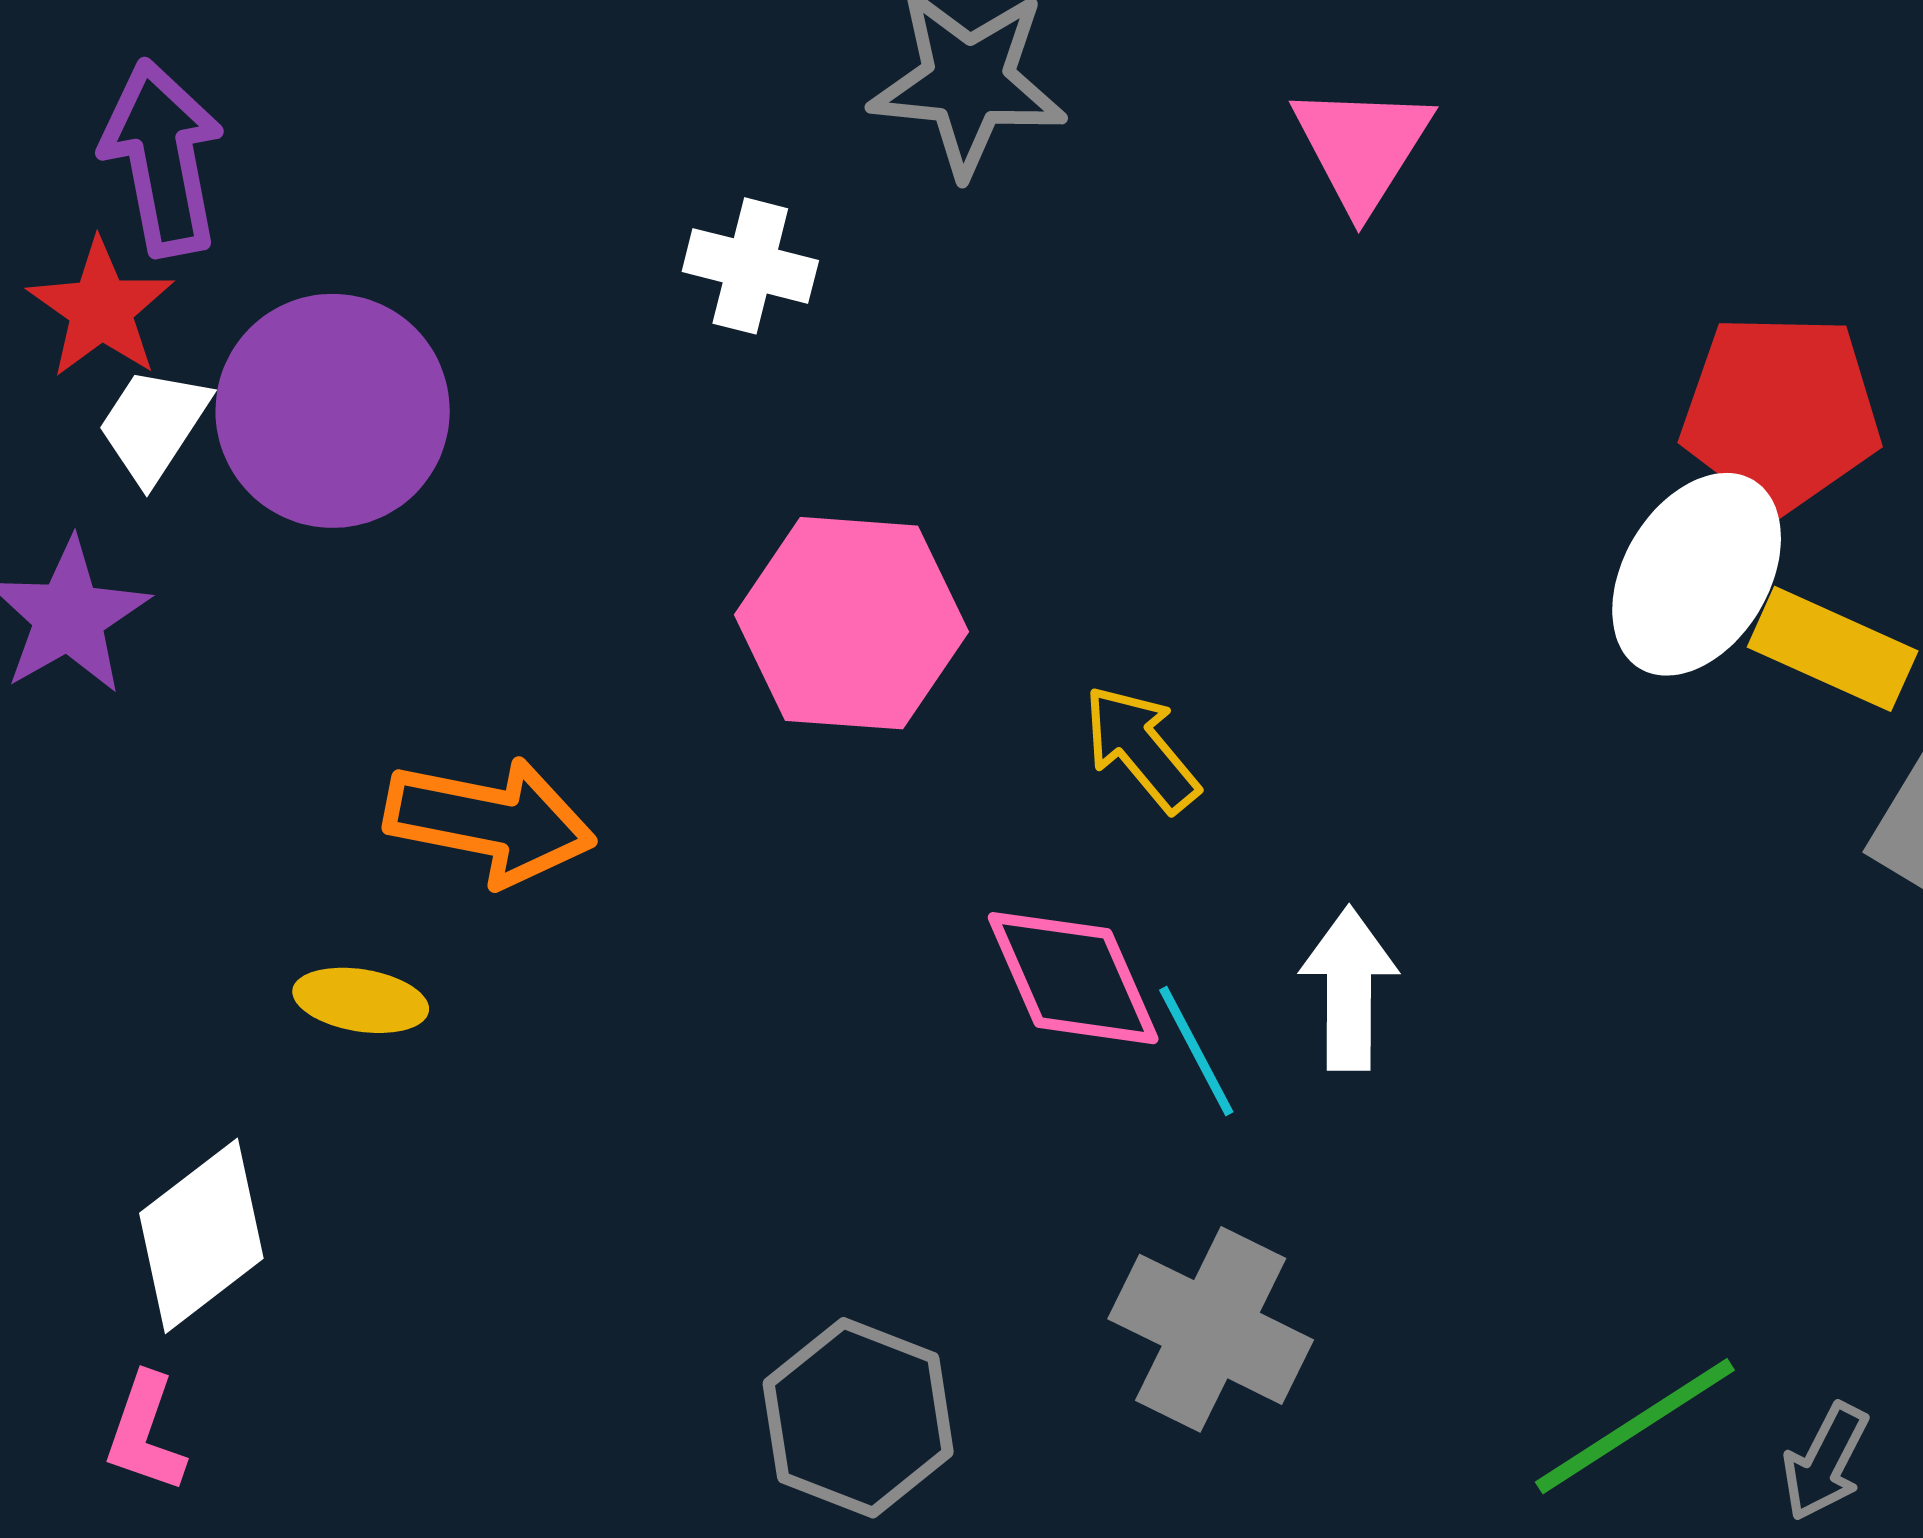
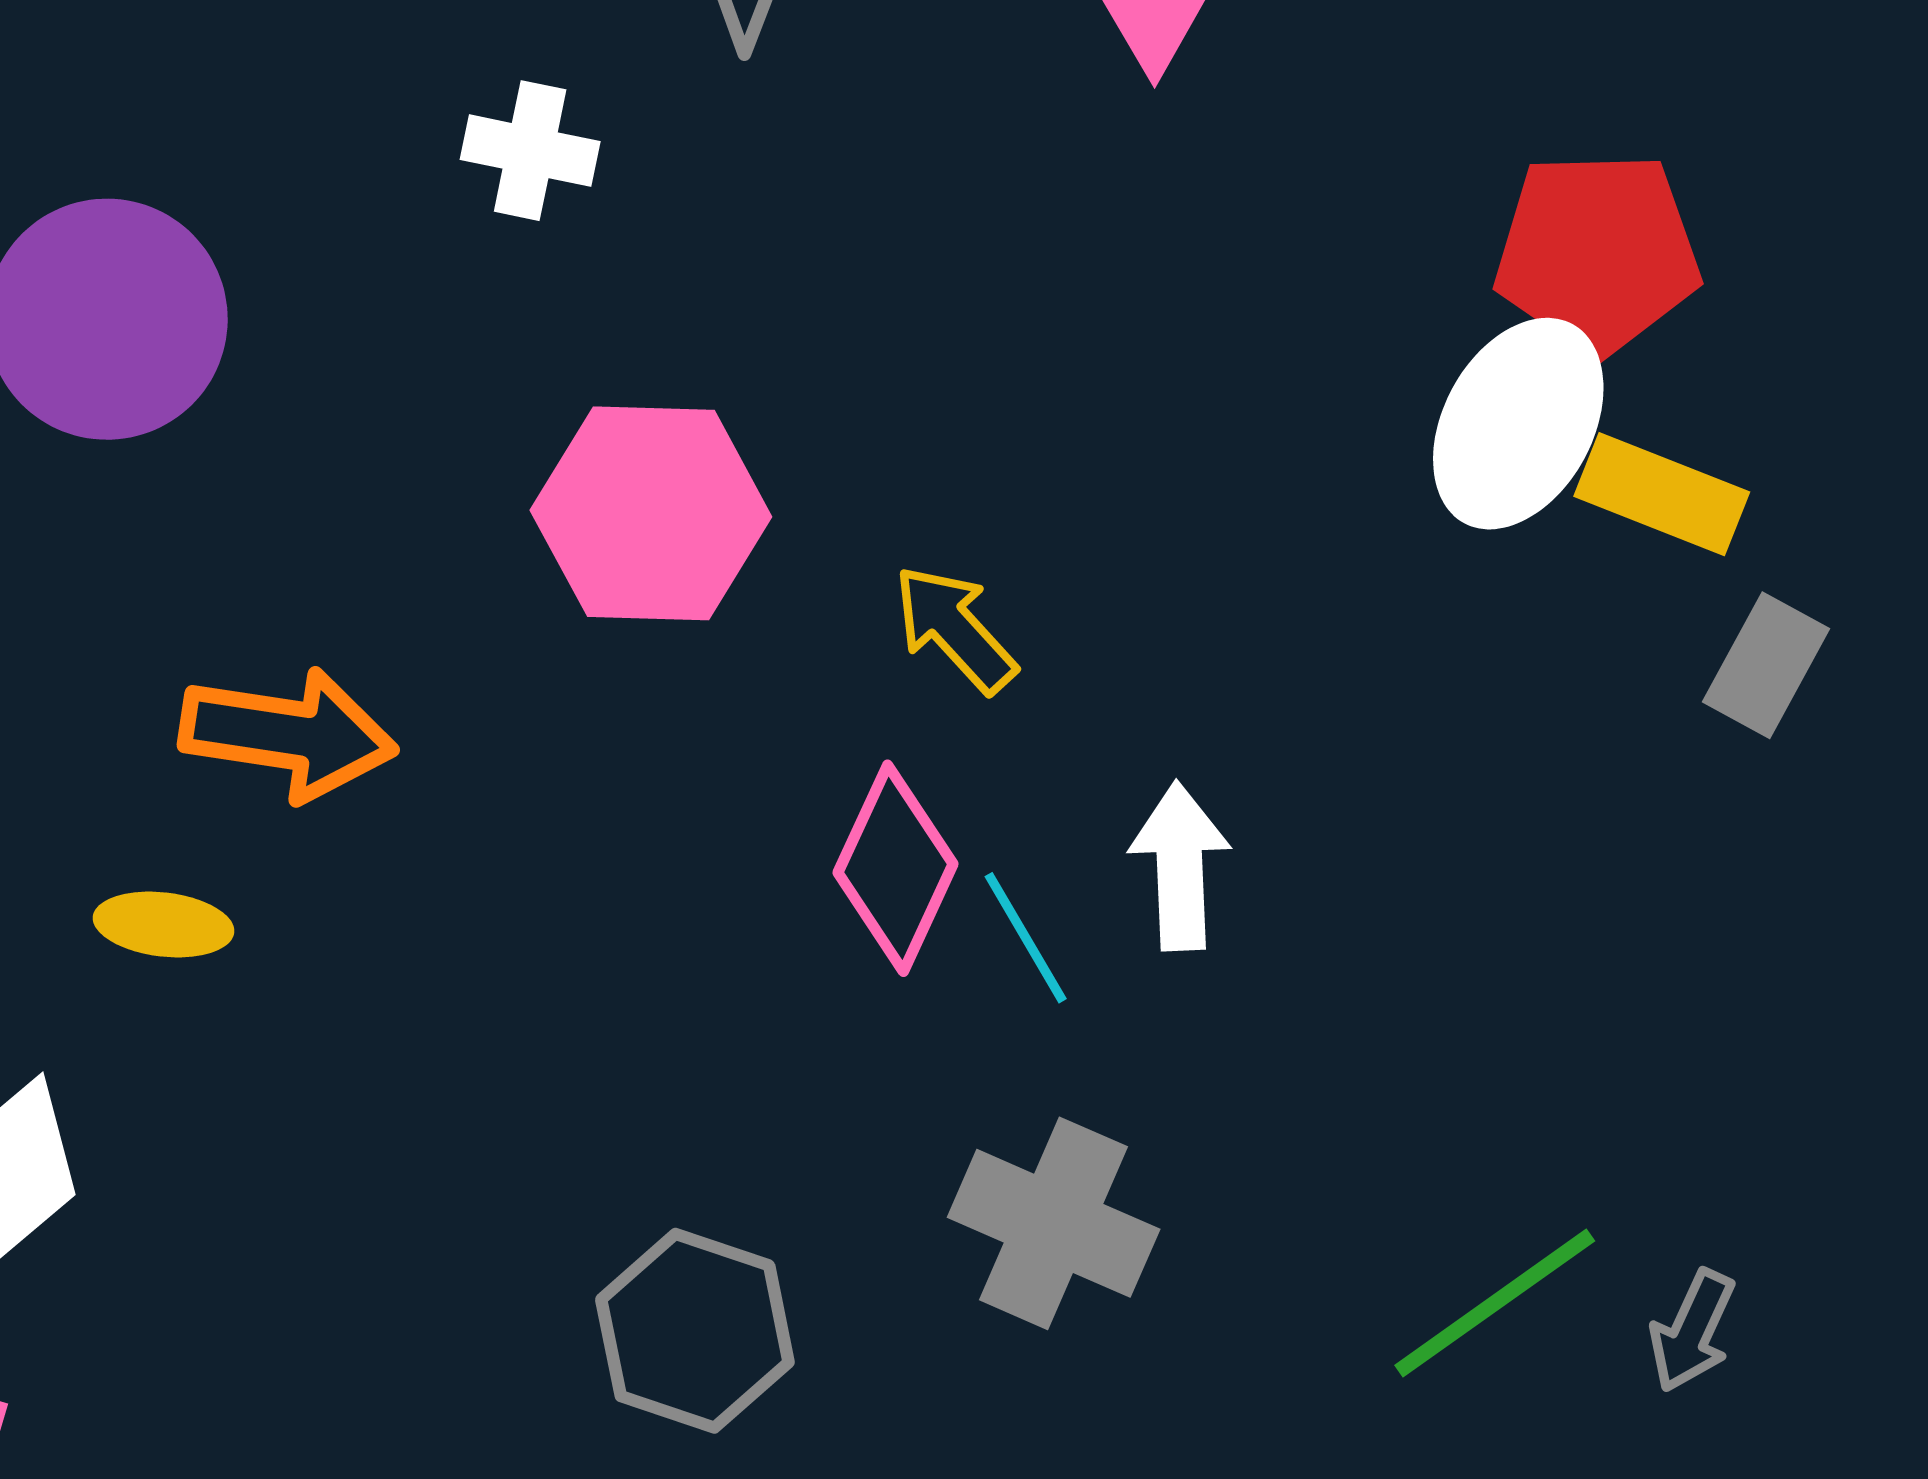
pink diamond: (1073, 978) -> (896, 868), turned 51

